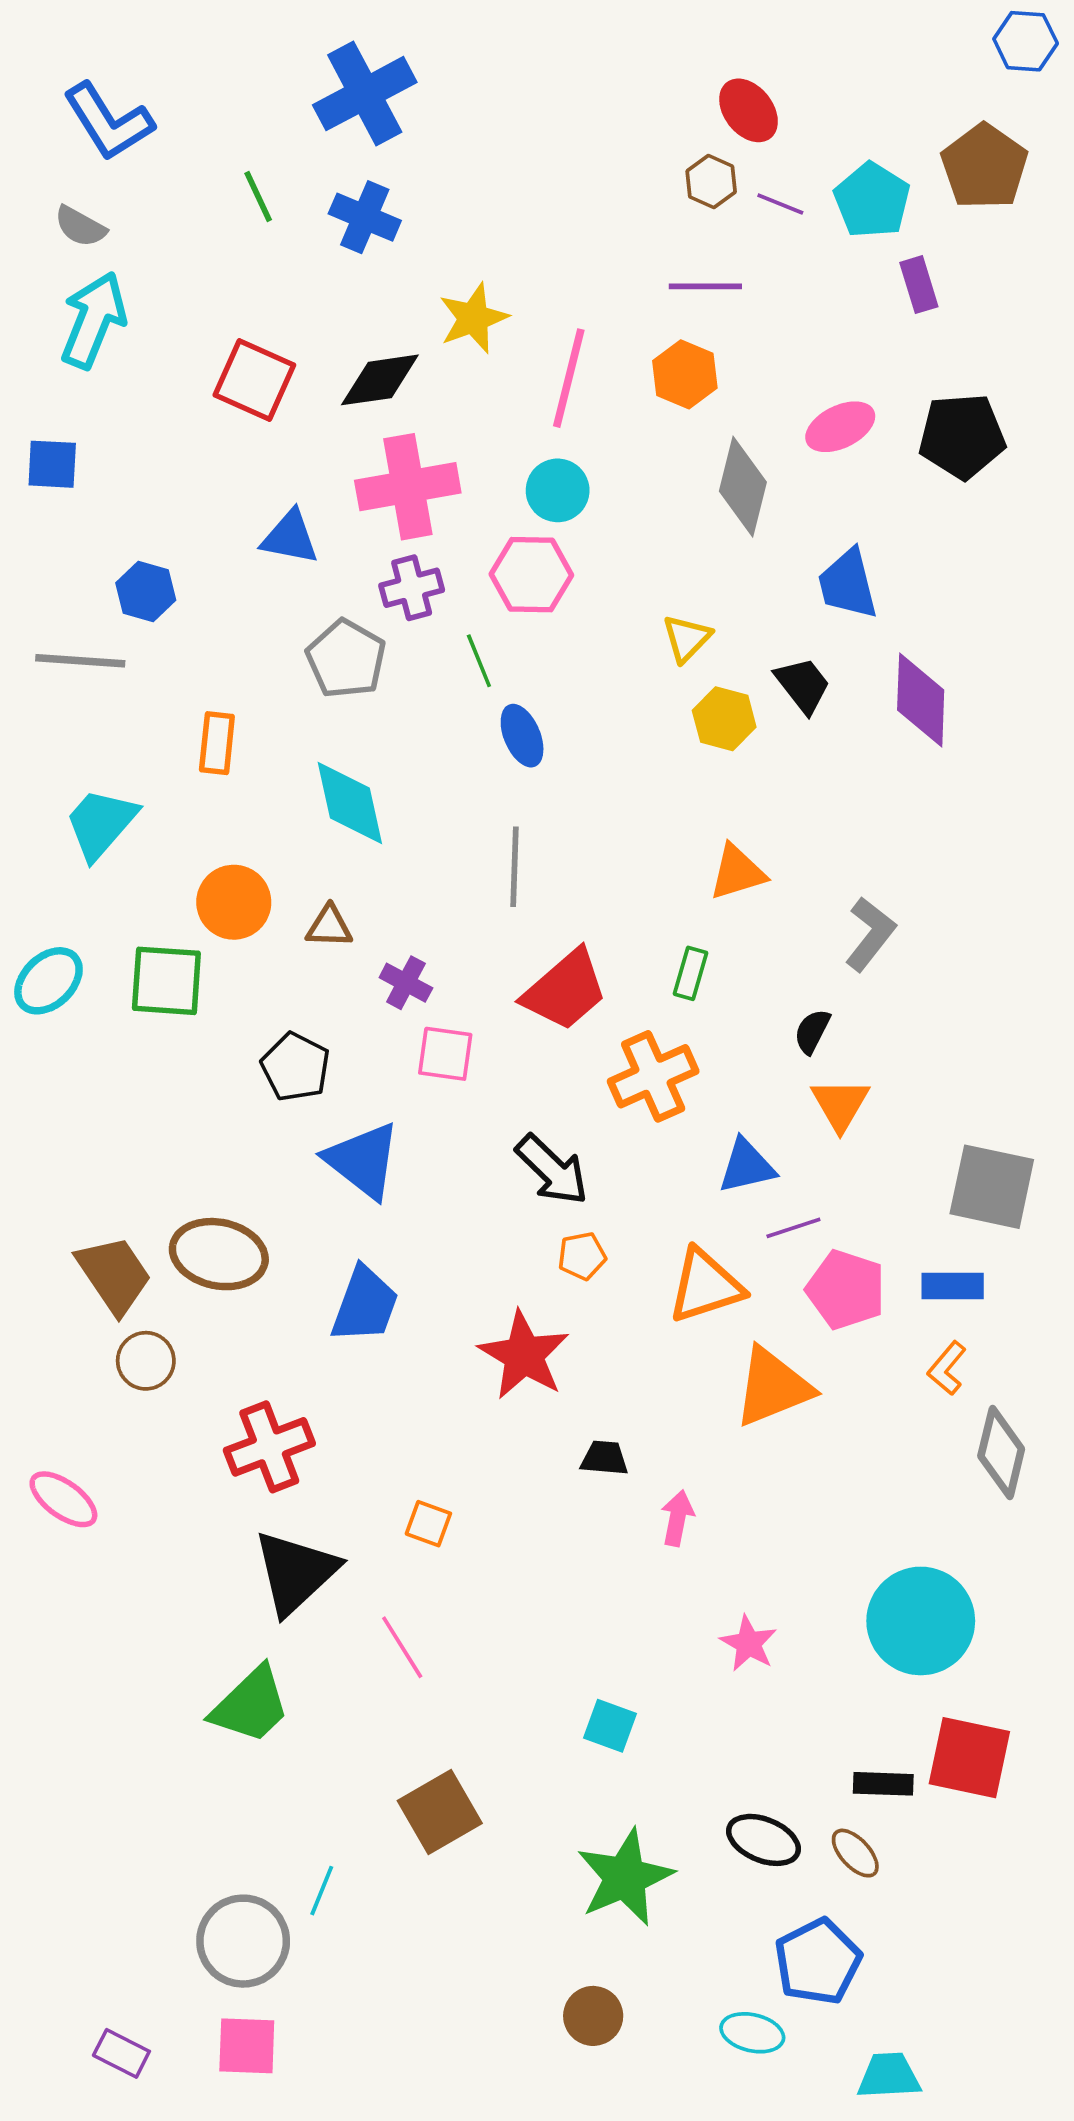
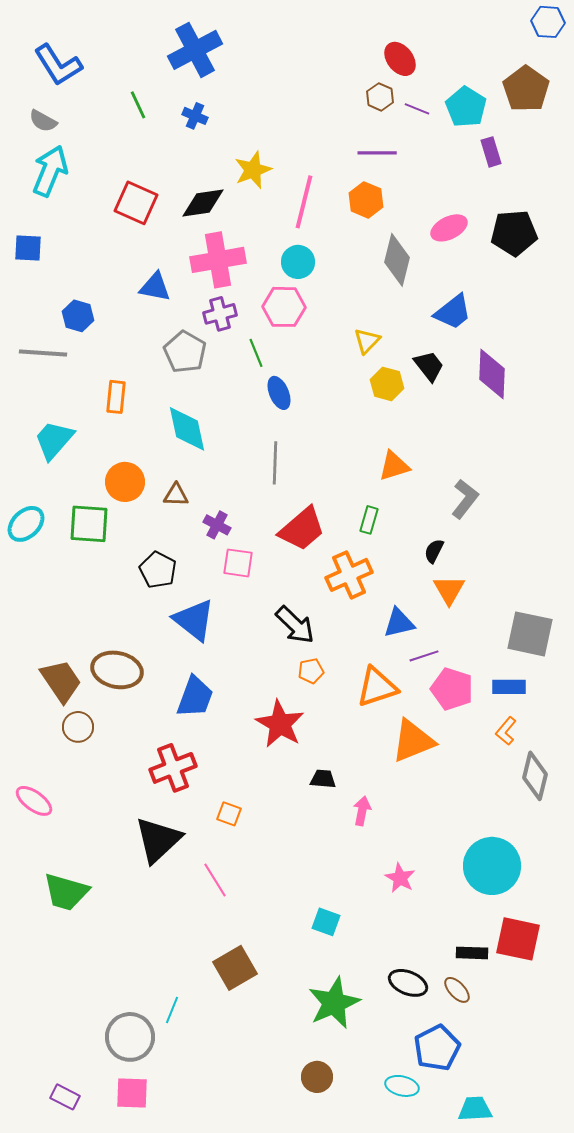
blue cross: (365, 217) -> (195, 116), size x0.7
blue trapezoid: (848, 584) -> (453, 312), turned -114
red cross: (269, 1447) -> (173, 768), moved
green trapezoid: (251, 1705) -> (66, 892), moved, turned 60

